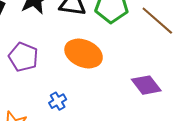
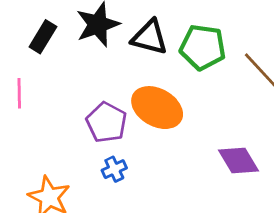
purple pentagon: (23, 57) -> (107, 122), moved

